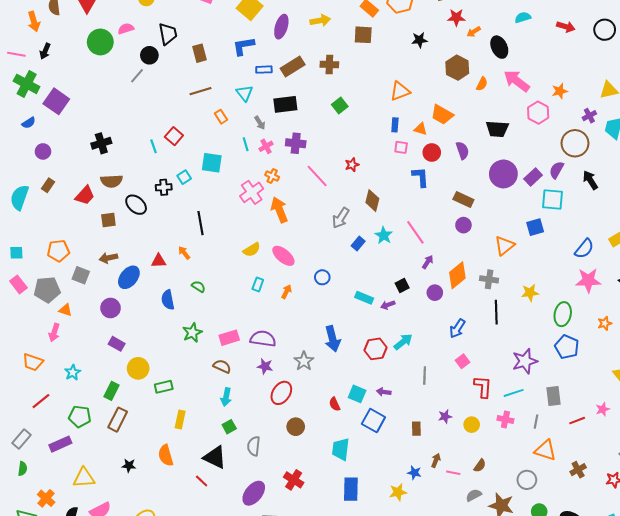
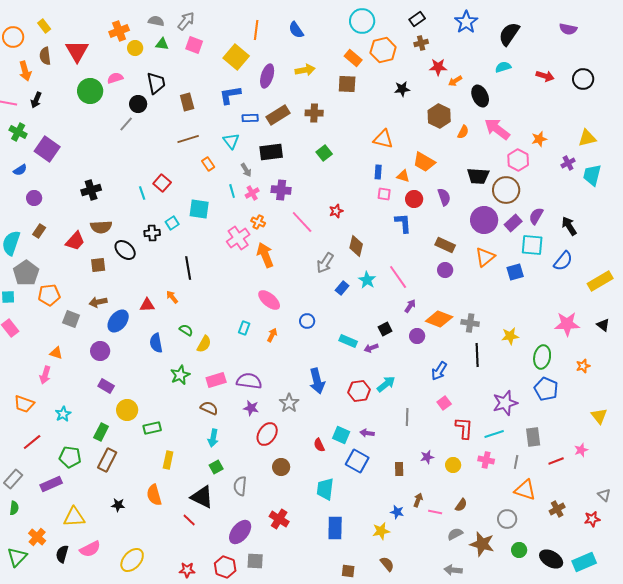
green cross: (27, 84) -> (18, 132), size x0.7
orange triangle: (400, 91) -> (383, 139), turned 35
brown circle: (575, 143) -> (506, 190), moved
orange triangle: (504, 246) -> (485, 257), moved
blue semicircle: (584, 249) -> (563, 261), moved
yellow semicircle: (252, 250) -> (204, 344), moved, turned -30
orange diamond: (457, 275) -> (439, 319), turned 60
gray pentagon: (47, 290) -> (26, 273), moved, turned -30

